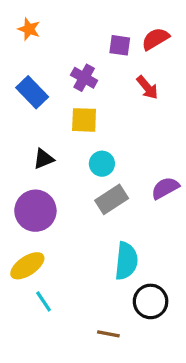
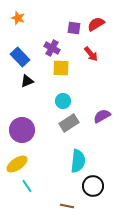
yellow square: (84, 120) -> (61, 68), moved
black triangle: (44, 159) -> (27, 81), moved

